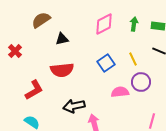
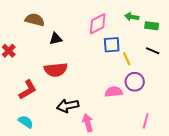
brown semicircle: (41, 20) -> (35, 20), turned 48
green arrow: (134, 24) -> (132, 17), moved, turned -88
blue square: (106, 63) -> (112, 45), moved, turned 30

